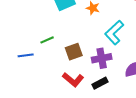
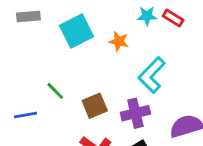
green line: (47, 40) -> (55, 91), turned 72

